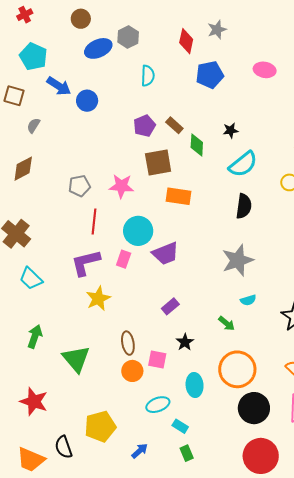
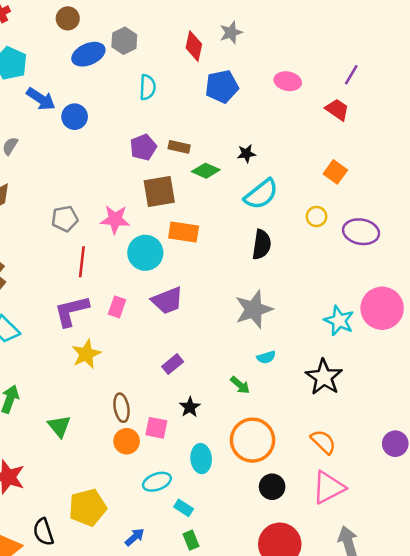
brown rectangle: (174, 125) -> (179, 147), turned -30
green diamond: (197, 145) -> (206, 171), turned -70
cyan circle: (138, 231) -> (145, 253), moved
green triangle: (76, 359) -> (59, 426), size x0.7
black circle: (254, 408) -> (272, 487), size x0.7

